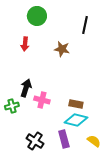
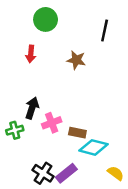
pink cross: (42, 100) -> (52, 123), turned -35
brown rectangle: (76, 104) -> (77, 133), moved
purple rectangle: (64, 139) -> (66, 173), moved, turned 66

